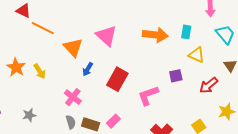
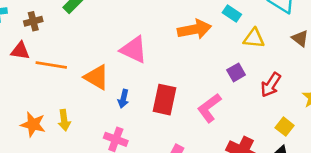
cyan rectangle: (186, 32) -> (232, 14), turned -48
yellow arrow: (40, 71) -> (64, 120), turned 42
red arrow: (209, 85) -> (271, 85), moved

